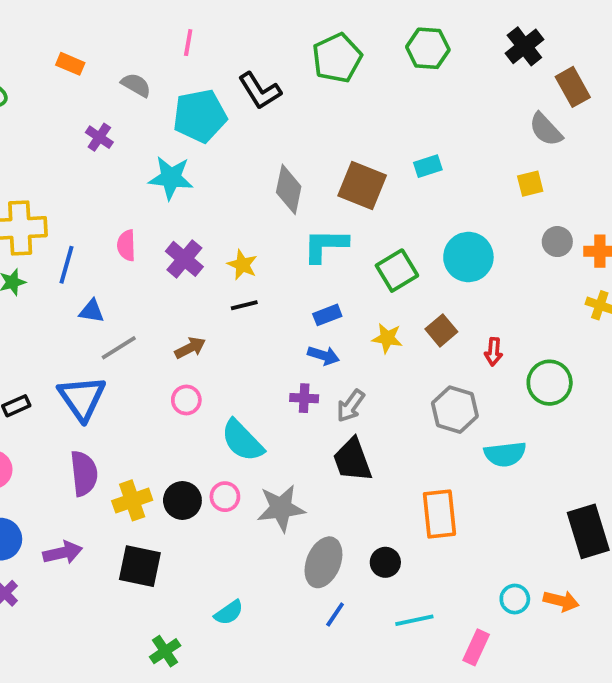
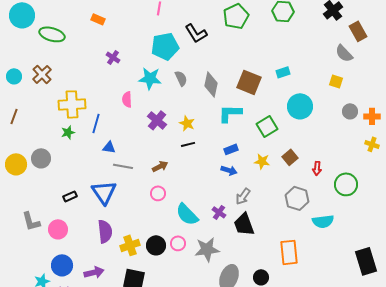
gray semicircle: (136, 85) -> (181, 78), moved, turned 35
yellow square: (530, 184) -> (336, 81), turned 32
pink semicircle: (126, 245) -> (127, 99), moved
cyan circle: (468, 257) -> (300, 106), moved
gray line: (119, 348) -> (123, 166), turned 42
purple cross: (304, 398) -> (219, 212), moved, turned 32

